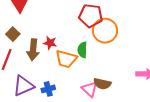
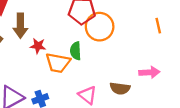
brown arrow: (33, 50) -> (20, 26), moved
brown semicircle: (102, 84) -> (120, 88), moved

